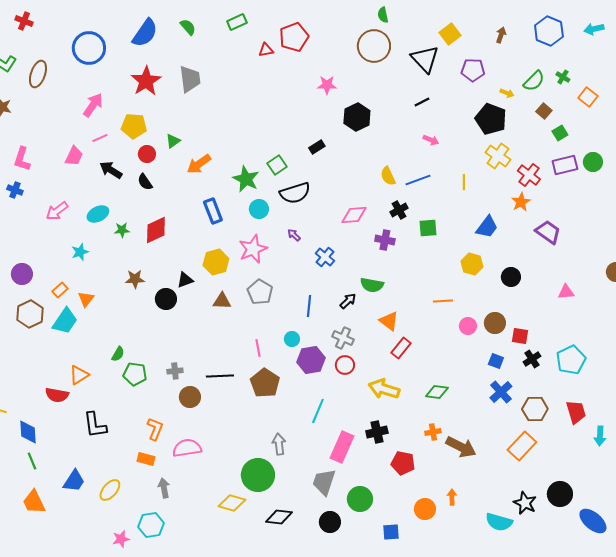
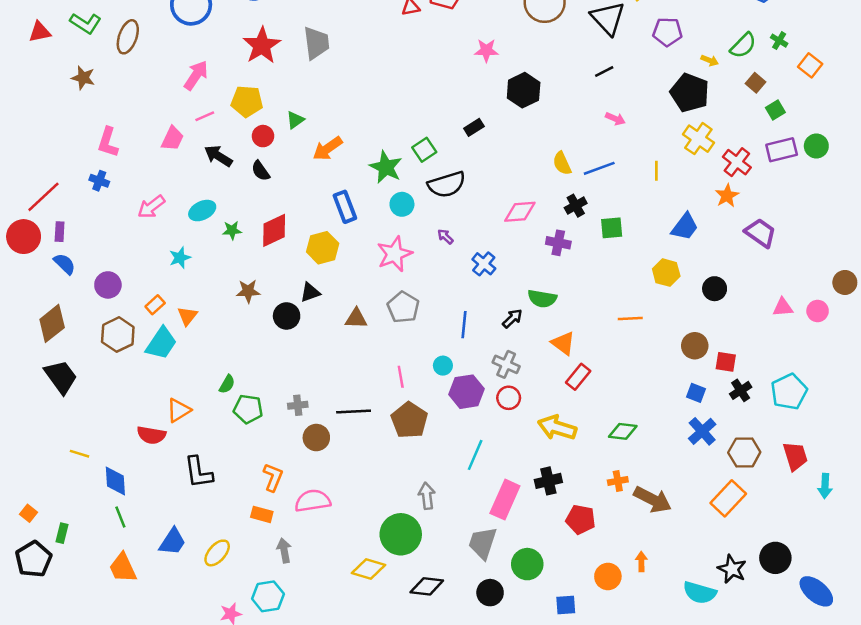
yellow hexagon: (216, 262) -> (323, 248), moved
pink circle: (468, 326) -> (818, 311), moved

